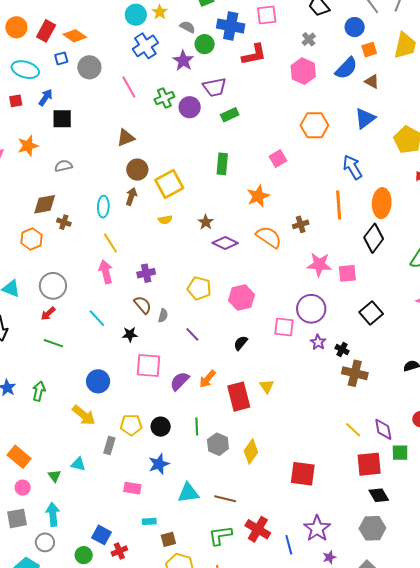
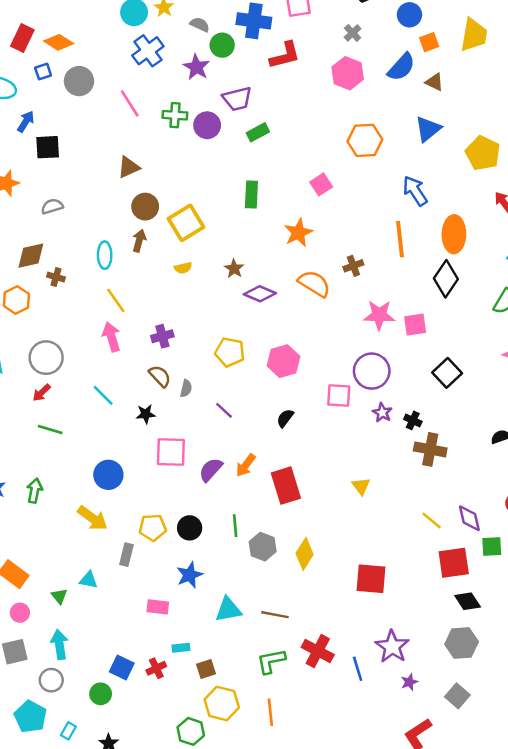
green cross: (164, 98) -> (175, 115), turned 30
yellow triangle: (267, 386) -> (361, 486), moved
red cross: (119, 551) -> (156, 668), moved

